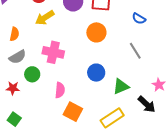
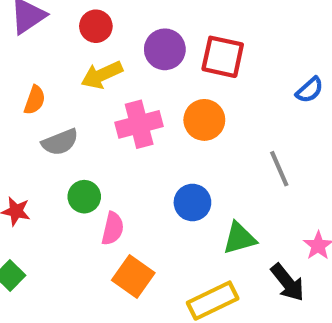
blue semicircle: (139, 19) -> (310, 90), moved, turned -80
pink cross: (53, 52) -> (139, 124), moved, turned -35
gray semicircle: (17, 57) -> (60, 142), moved
green circle: (32, 74) -> (84, 197), moved

